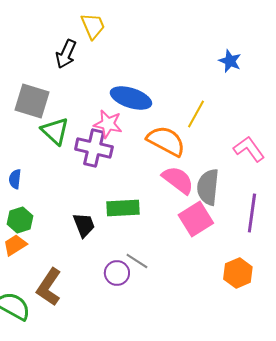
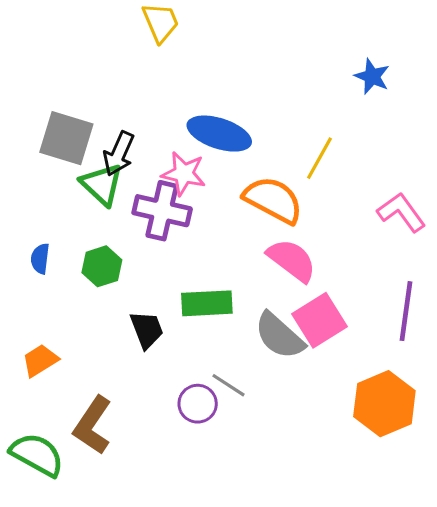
black arrow: (66, 54) -> (119, 154), moved
gray semicircle: (208, 187) -> (279, 336), moved, turned -54
green hexagon: (20, 220) -> (102, 266), moved
orange hexagon: (238, 273) -> (384, 404), size x1.4

